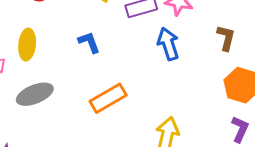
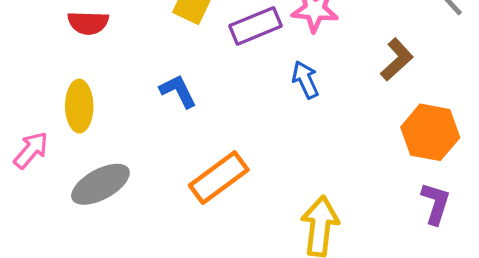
brown L-shape: (226, 38) -> (397, 59), turned 40
blue arrow: (168, 44) -> (305, 80), size x0.7

